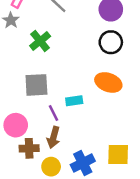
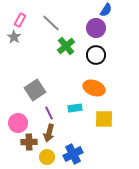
green cross: (40, 41) -> (66, 46), moved
gray square: (36, 85) -> (35, 90), turned -30
cyan rectangle: (74, 101) -> (75, 108), moved
yellow square: (118, 154) -> (104, 119), moved

